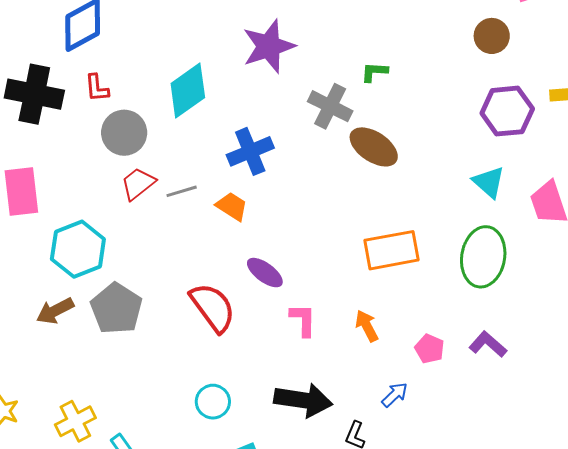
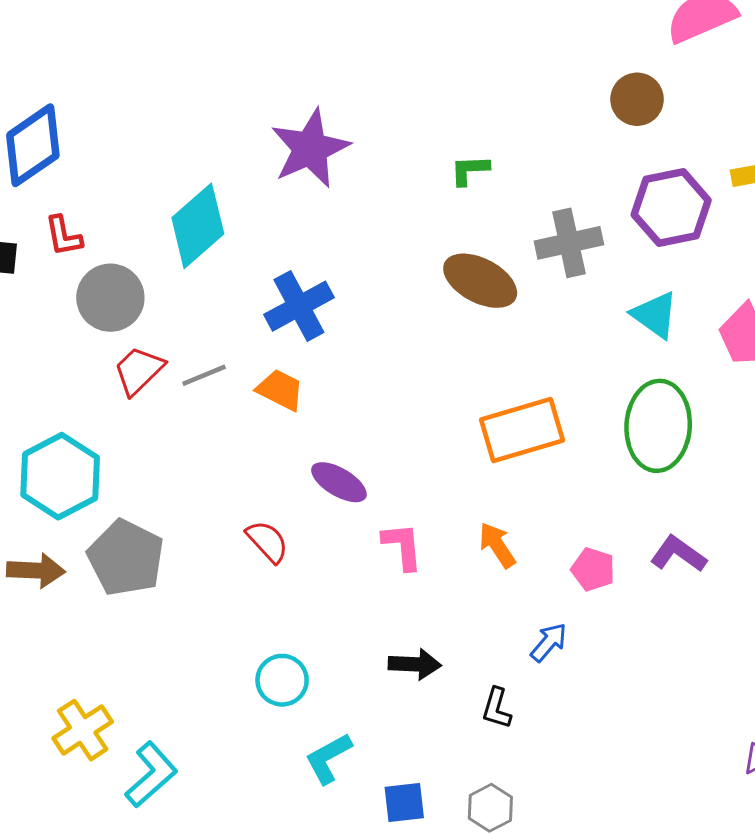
gray cross: (330, 106) -> (569, 243), moved, turned -33
red semicircle: (213, 307) -> (267, 542), size x0.6
brown arrow: (55, 311) -> (36, 570), turned -144
black arrow: (303, 400) -> (415, 664), size x0.6

